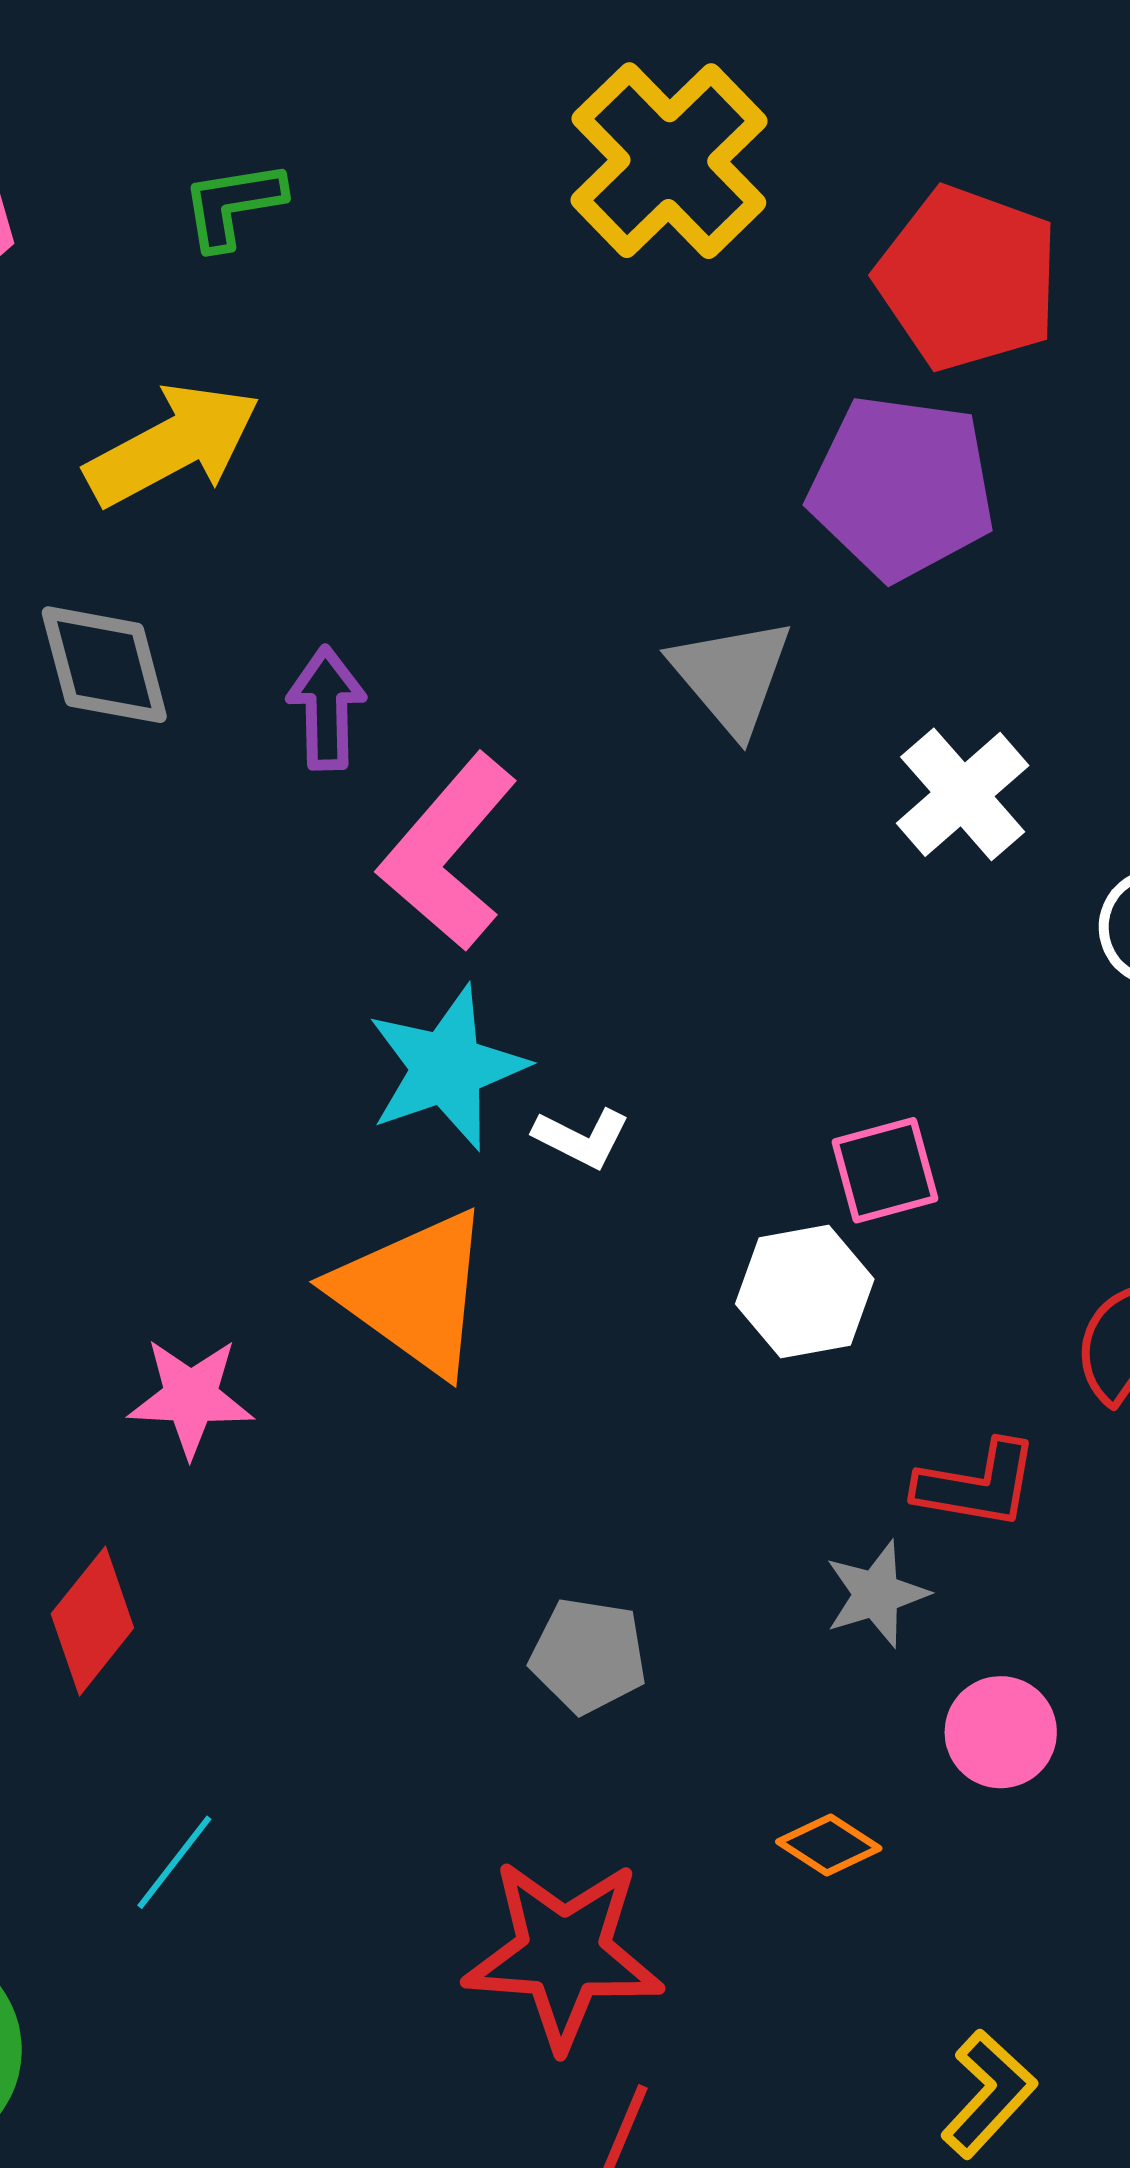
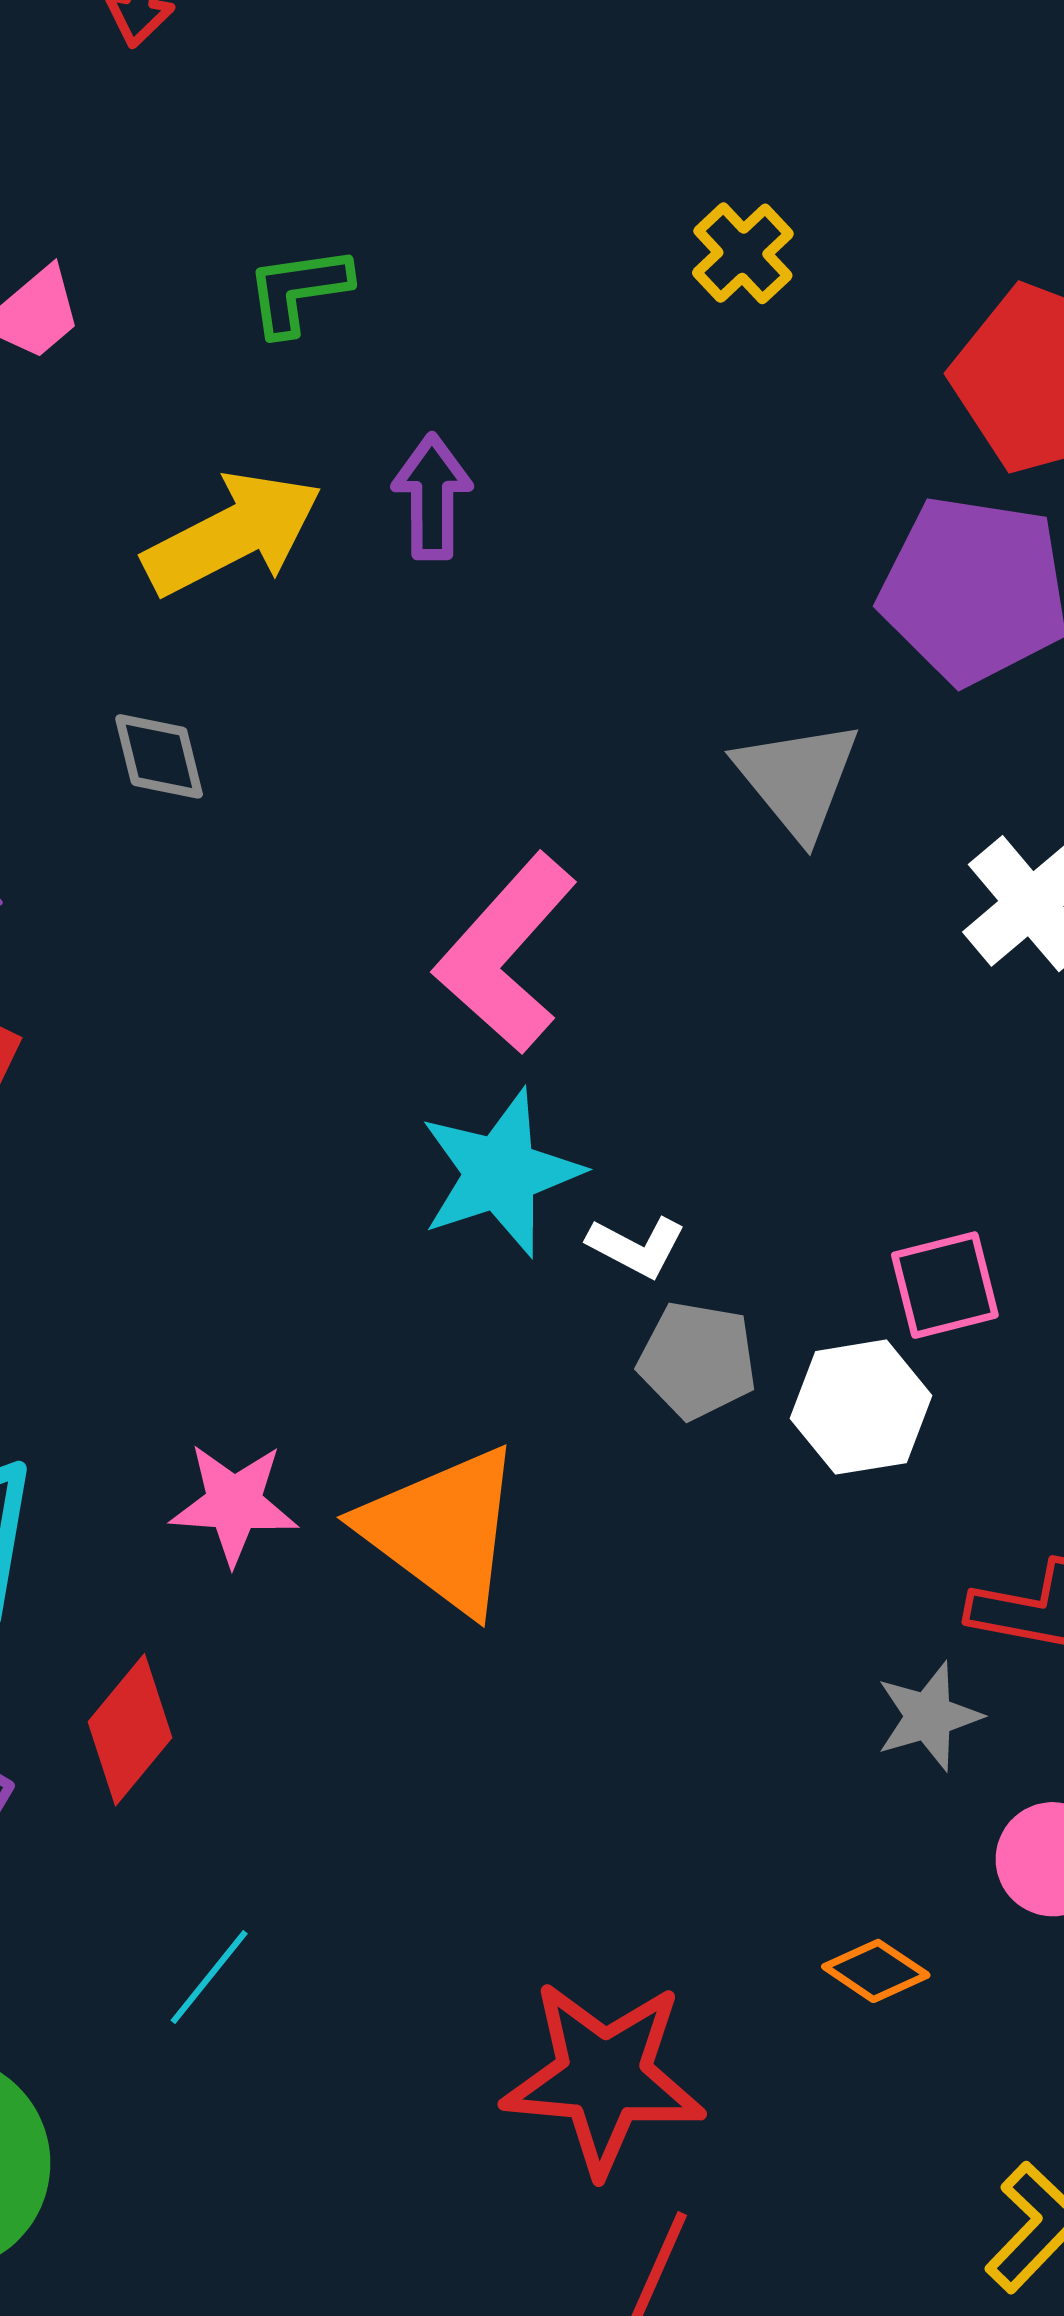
yellow cross: (669, 161) -> (743, 253), size x0.5
gray diamond: (104, 665) -> (159, 756), size x0.7
purple arrow: (326, 708) -> (432, 497), moved
orange triangle: (413, 1292) -> (442, 1530), moved
gray pentagon: (588, 1656) -> (697, 1360), moved

